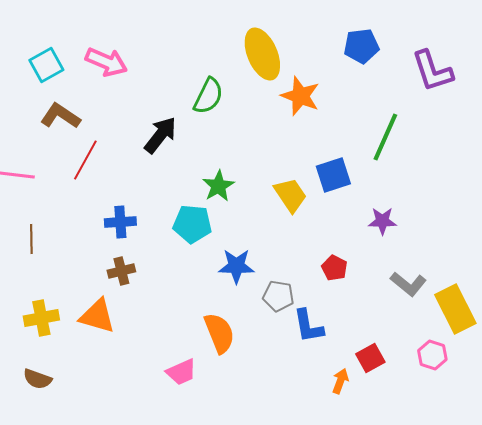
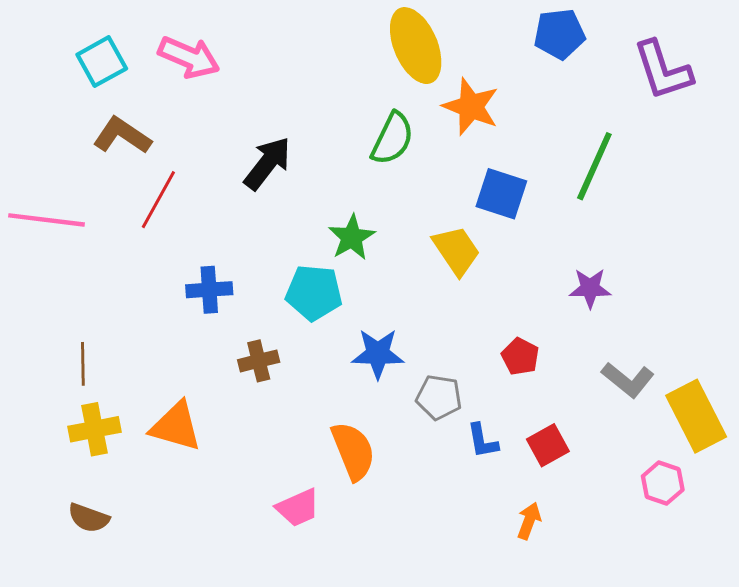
green semicircle: (208, 96) -> (392, 139), moved
blue square: (333, 175) -> (501, 194), moved, turned 36
brown line: (31, 239) -> (83, 364), moved
brown cross: (121, 271) -> (259, 361), moved
blue L-shape: (308, 326) -> (482, 441), size x0.7
red square: (370, 358) -> (548, 445), moved

